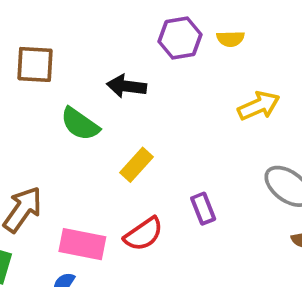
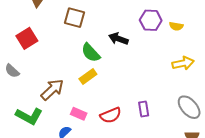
yellow rectangle: (137, 165) -> (88, 77), moved
pink rectangle: (82, 244) -> (79, 114), size x0.7

